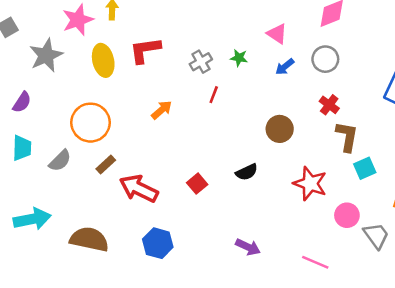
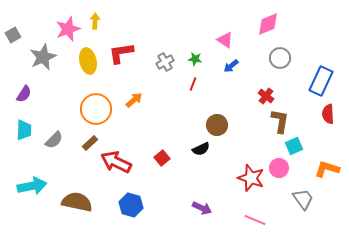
gray circle: (325, 59) -> (280, 58), moved
red line: (214, 95) -> (193, 84), moved
orange circle: (90, 123) -> (96, 109), moved
brown circle: (280, 129) -> (217, 125), moved
red star: (310, 184) -> (251, 178), moved
pink circle: (347, 215) -> (279, 168), moved

